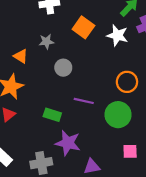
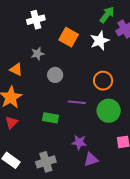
white star: (117, 35) -> (100, 41), turned -30
orange circle: (127, 82) -> (103, 81), moved
purple star: (68, 143) -> (79, 142), moved, size x0.7

